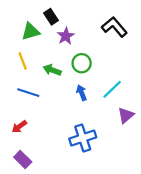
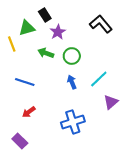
yellow line: (23, 61) -> (12, 44), moved
green arrow: (52, 70) -> (46, 53), moved
red arrow: (19, 127) -> (29, 112), moved

